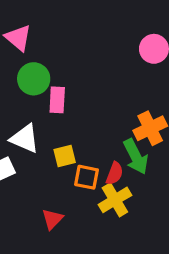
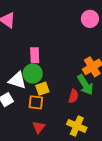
green circle: (34, 79) -> (33, 74), moved
orange square: (86, 177) -> (36, 102), moved
yellow cross: (115, 200) -> (77, 126), moved, turned -30

